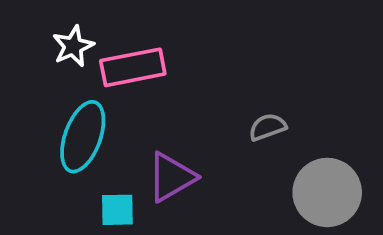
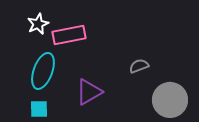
cyan square: (117, 210) -> (39, 109), moved

